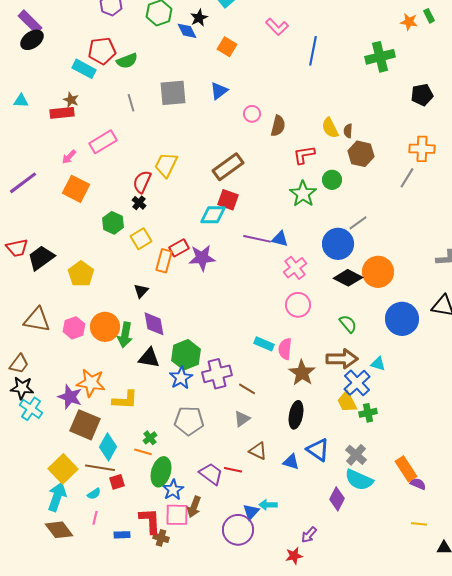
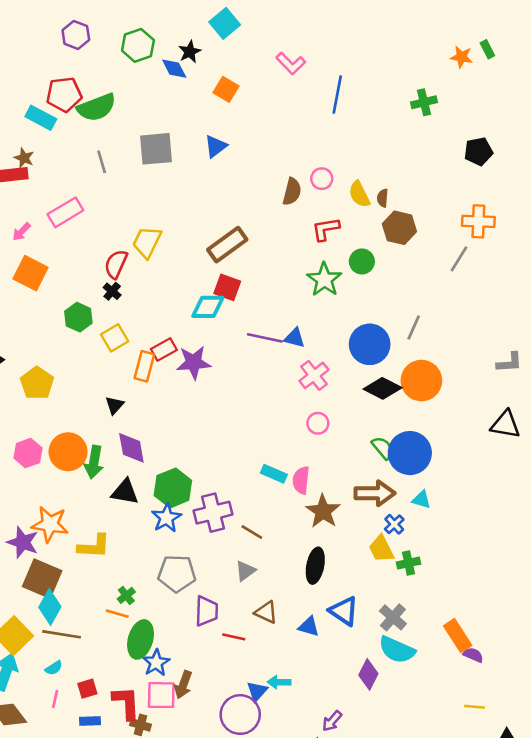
green cross: (380, 57) -> (424, 102), size x0.7
green semicircle: (127, 61) -> (97, 107), size x1.4
pink circle: (252, 114) -> (322, 179), moved
gray line: (358, 223) -> (414, 327), moved, turned -30
pink circle: (298, 305) -> (318, 423), size x0.7
blue circle: (402, 319) -> (410, 453), moved
blue cross: (357, 383) -> (394, 524), size x0.6
cyan diamond: (108, 447) -> (50, 607), moved
purple trapezoid: (211, 474) -> (207, 611), moved, turned 55
red square: (117, 482) -> (87, 689), moved

